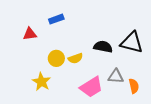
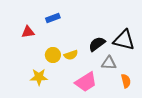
black semicircle: (103, 47) -> (97, 44), turned -48
gray triangle: (116, 76) -> (109, 63), moved
yellow star: (41, 82) -> (39, 77), turned -30

